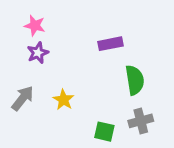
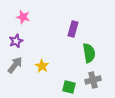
purple rectangle: (110, 44) -> (73, 29), turned -63
purple star: (38, 53) -> (16, 41), moved

